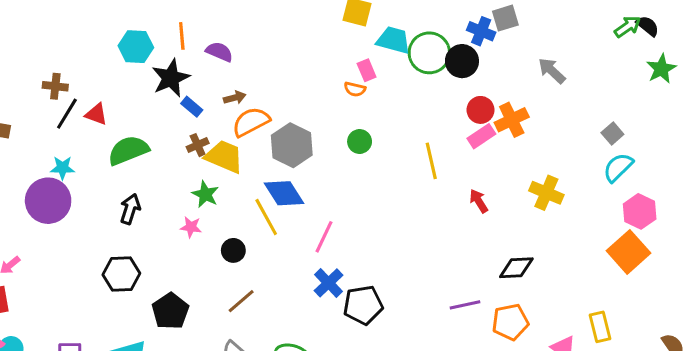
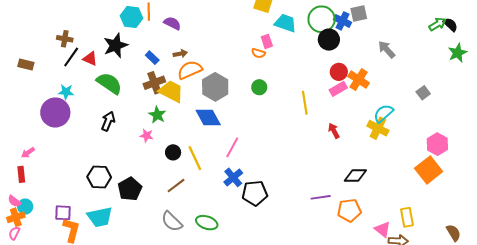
cyan hexagon: (136, 47) -> (132, 17), moved
green circle: (429, 53) -> (322, 19), moved
black star: (171, 78) -> (116, 45), moved
orange cross: (512, 120) -> (359, 80), turned -35
brown cross: (198, 145) -> (154, 83), size x1.5
green semicircle: (128, 150) -> (109, 83), turned 52
cyan semicircle: (618, 167) -> (383, 113), moved
yellow line: (266, 217) -> (195, 158), moved
black hexagon: (121, 274) -> (99, 177), moved

